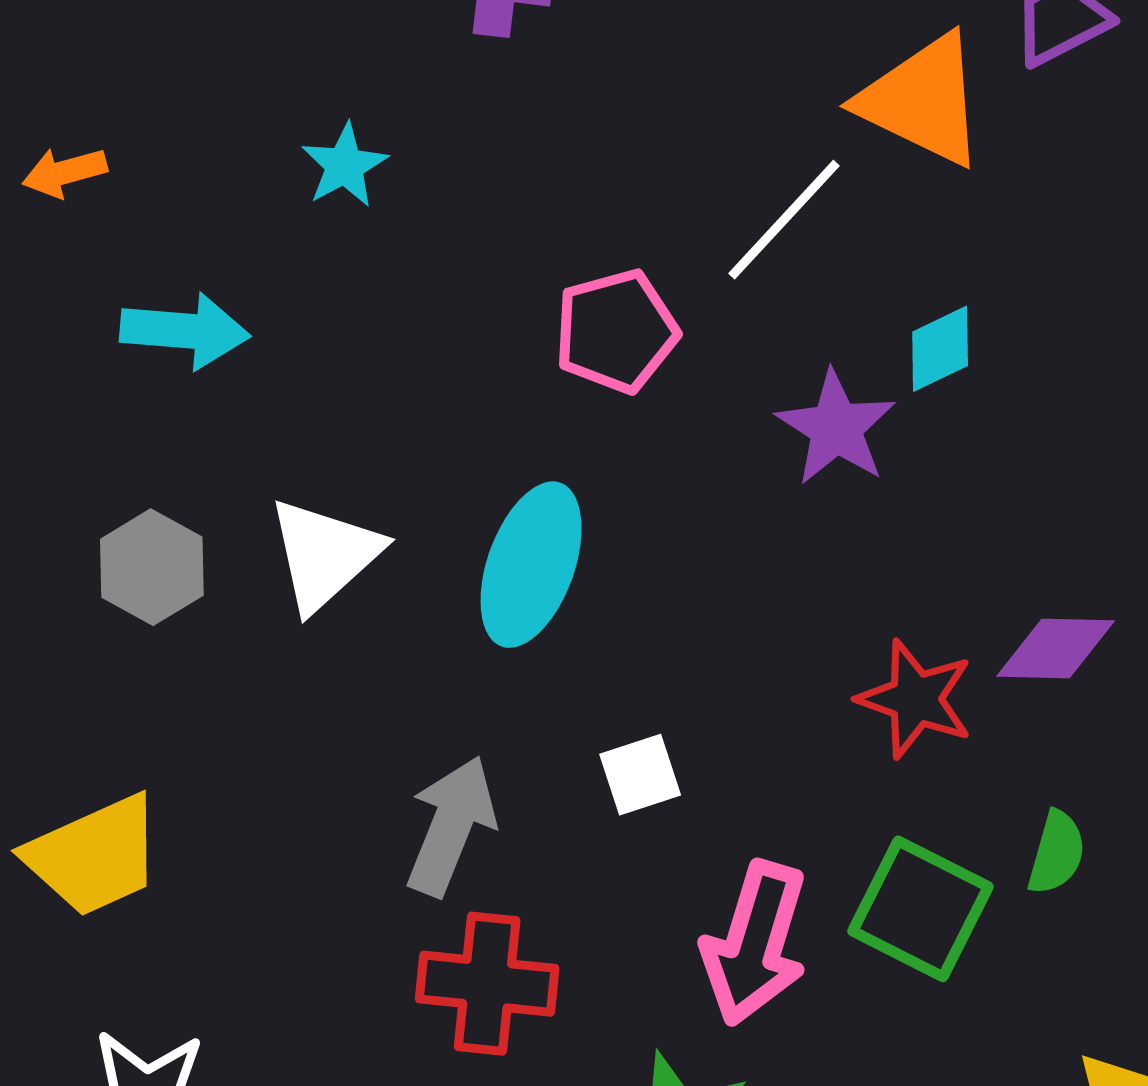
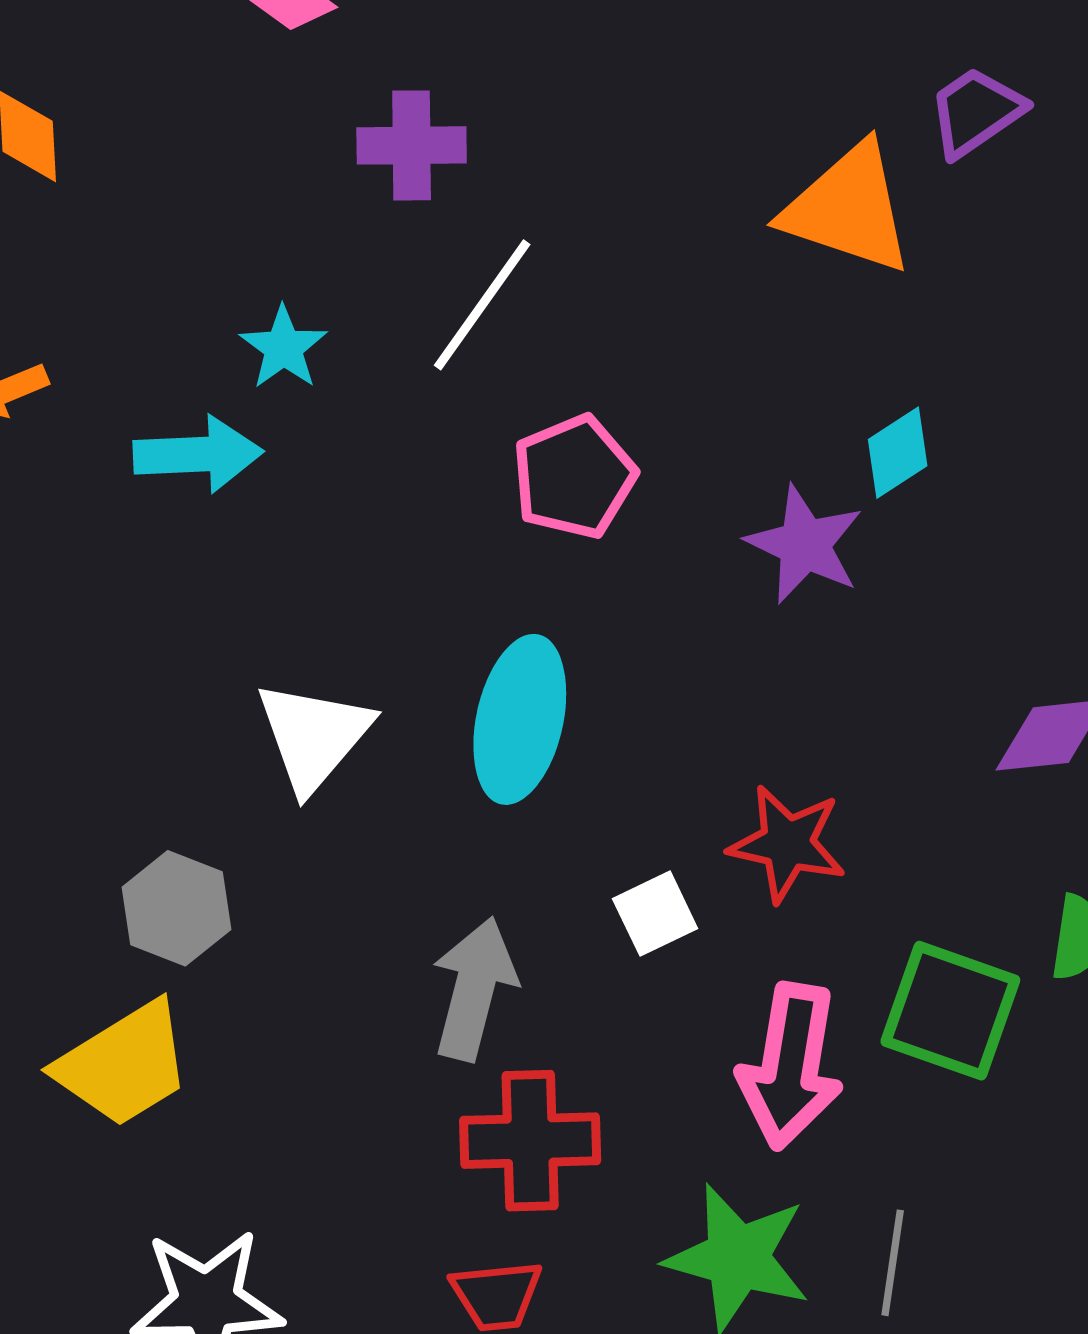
white line: (784, 220) -> (482, 305), moved
cyan arrow: (185, 331) -> (198, 454), moved
gray hexagon: (152, 567) -> (176, 908), moved
red star: (915, 699) -> (787, 844), moved

